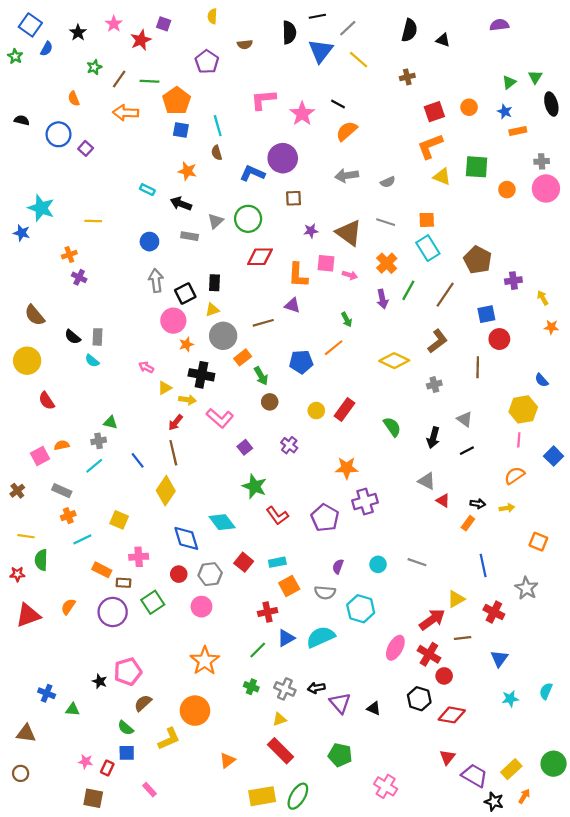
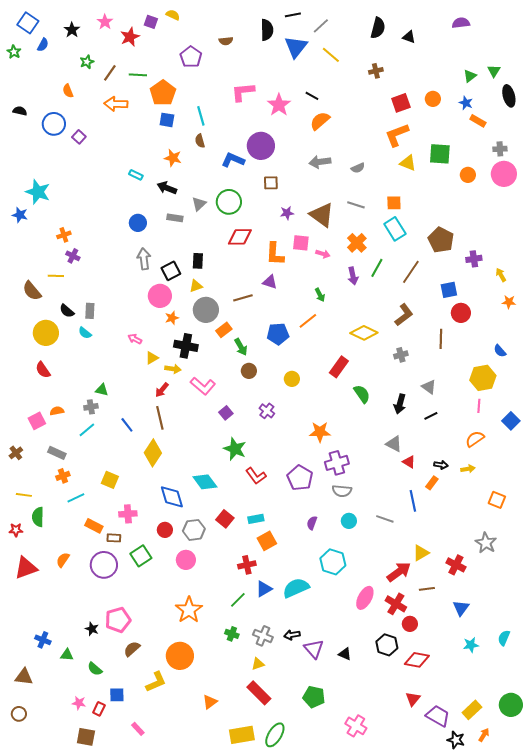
yellow semicircle: (212, 16) -> (173, 15), moved, turned 112
orange rectangle: (518, 131) -> (478, 121), turned 42
yellow line: (93, 221) -> (56, 276), moved
yellow circle: (27, 361) -> (46, 333), moved
red rectangle: (344, 409) -> (339, 367), moved
blue line: (483, 565) -> (413, 501), moved
gray semicircle: (325, 593) -> (342, 491), moved
green semicircle: (126, 728) -> (95, 669), moved

